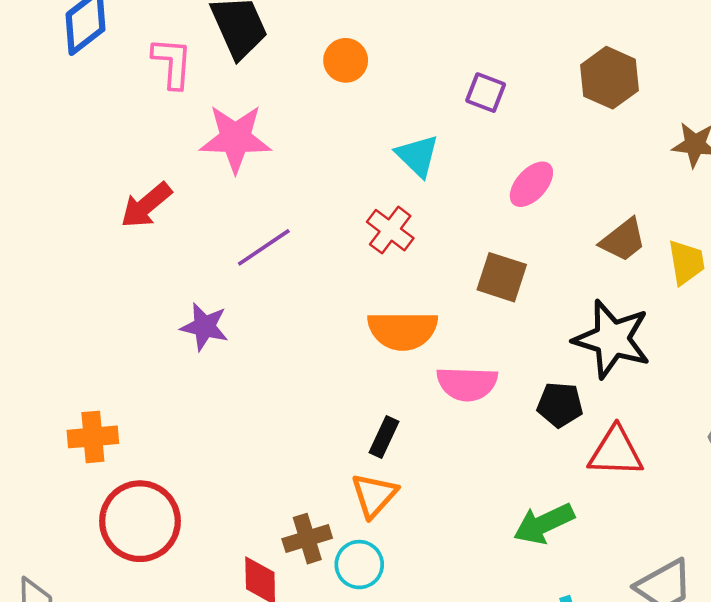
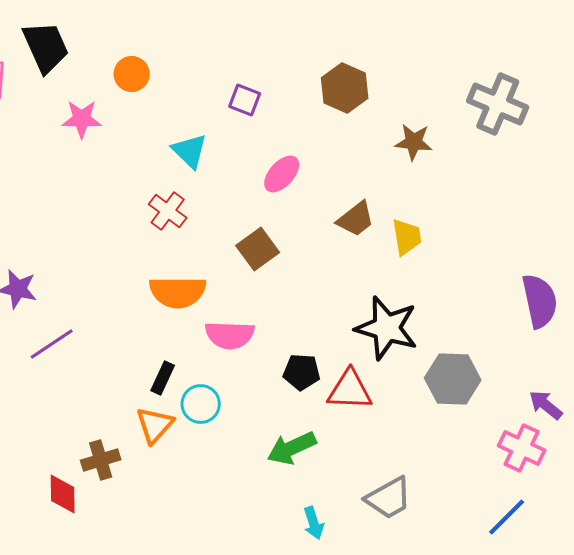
pink star: (235, 138) -> (82, 119), moved, size x0.7
purple line: (264, 247) -> (52, 344), moved
brown square: (502, 277) -> (258, 249), turned 36
black star: (612, 339) -> (387, 328), moved
black pentagon: (560, 405) -> (302, 372), moved
cyan circle: (359, 565) -> (201, 404), moved

